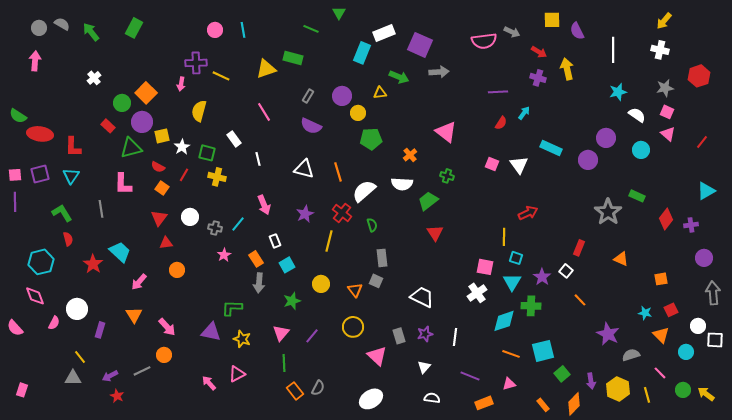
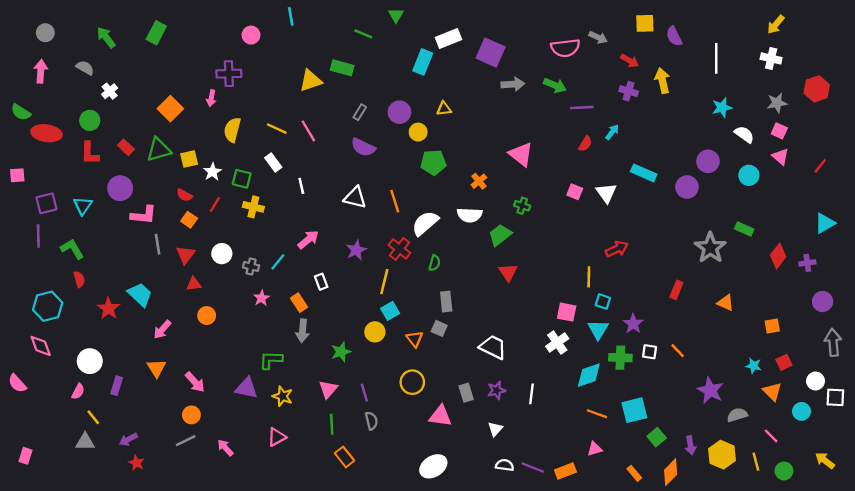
gray semicircle: (62, 24) -> (85, 68), moved
cyan line: (243, 30) -> (291, 16), moved
yellow line: (221, 76) -> (277, 129), moved
green arrow: (399, 77) -> (555, 85), moved
green circle: (122, 103) -> (90, 120), moved
green semicircle: (18, 116) -> (21, 112), moved
purple circle: (142, 122) -> (120, 188), moved
red ellipse: (40, 134) -> (47, 133), moved
red L-shape: (73, 147) -> (90, 153), moved
green triangle: (131, 148) -> (159, 150), moved
pink square: (15, 175) -> (17, 175), moved
pink L-shape: (123, 184) -> (144, 215), turned -85
purple line: (15, 202) -> (38, 236), moved
pink arrow: (264, 205) -> (308, 240), turned -108
gray line: (101, 209) -> (158, 244), moved
green semicircle: (372, 225) -> (435, 263), turned 32
cyan square: (287, 265) -> (390, 311), moved
white square: (566, 271) -> (650, 352), moved, turned -32
pink semicircle: (54, 323) -> (78, 392), moved
purple line: (312, 336) -> (364, 393), turned -56
pink triangle: (377, 356) -> (440, 416), turned -35
gray line: (142, 371) -> (186, 441), moved
purple line: (470, 376) -> (533, 467), moved
pink arrow: (209, 383) -> (225, 448), moved
gray semicircle: (318, 388) -> (371, 421), moved, turned -42
green circle: (683, 390) -> (784, 471), moved

